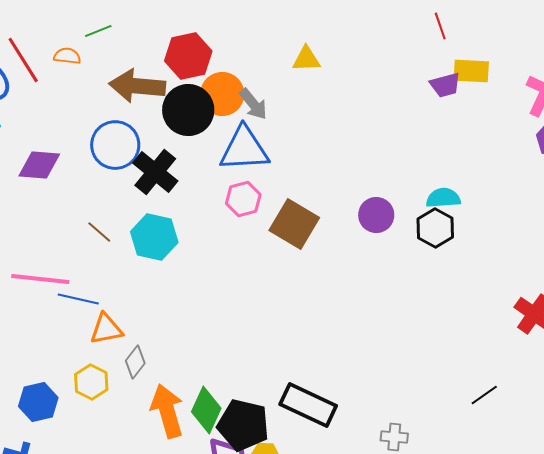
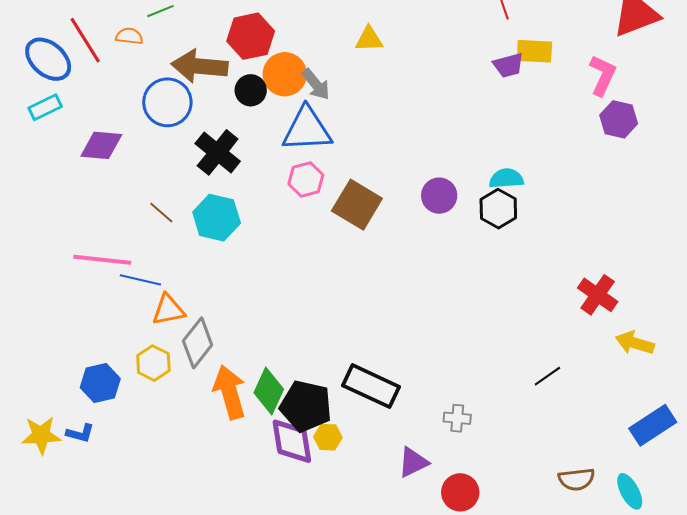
black circle: (188, 110) -> (251, 90), size x0.6
blue circle: (115, 145) -> (167, 102), moved
gray diamond: (135, 362) -> (198, 343), size x1.5

